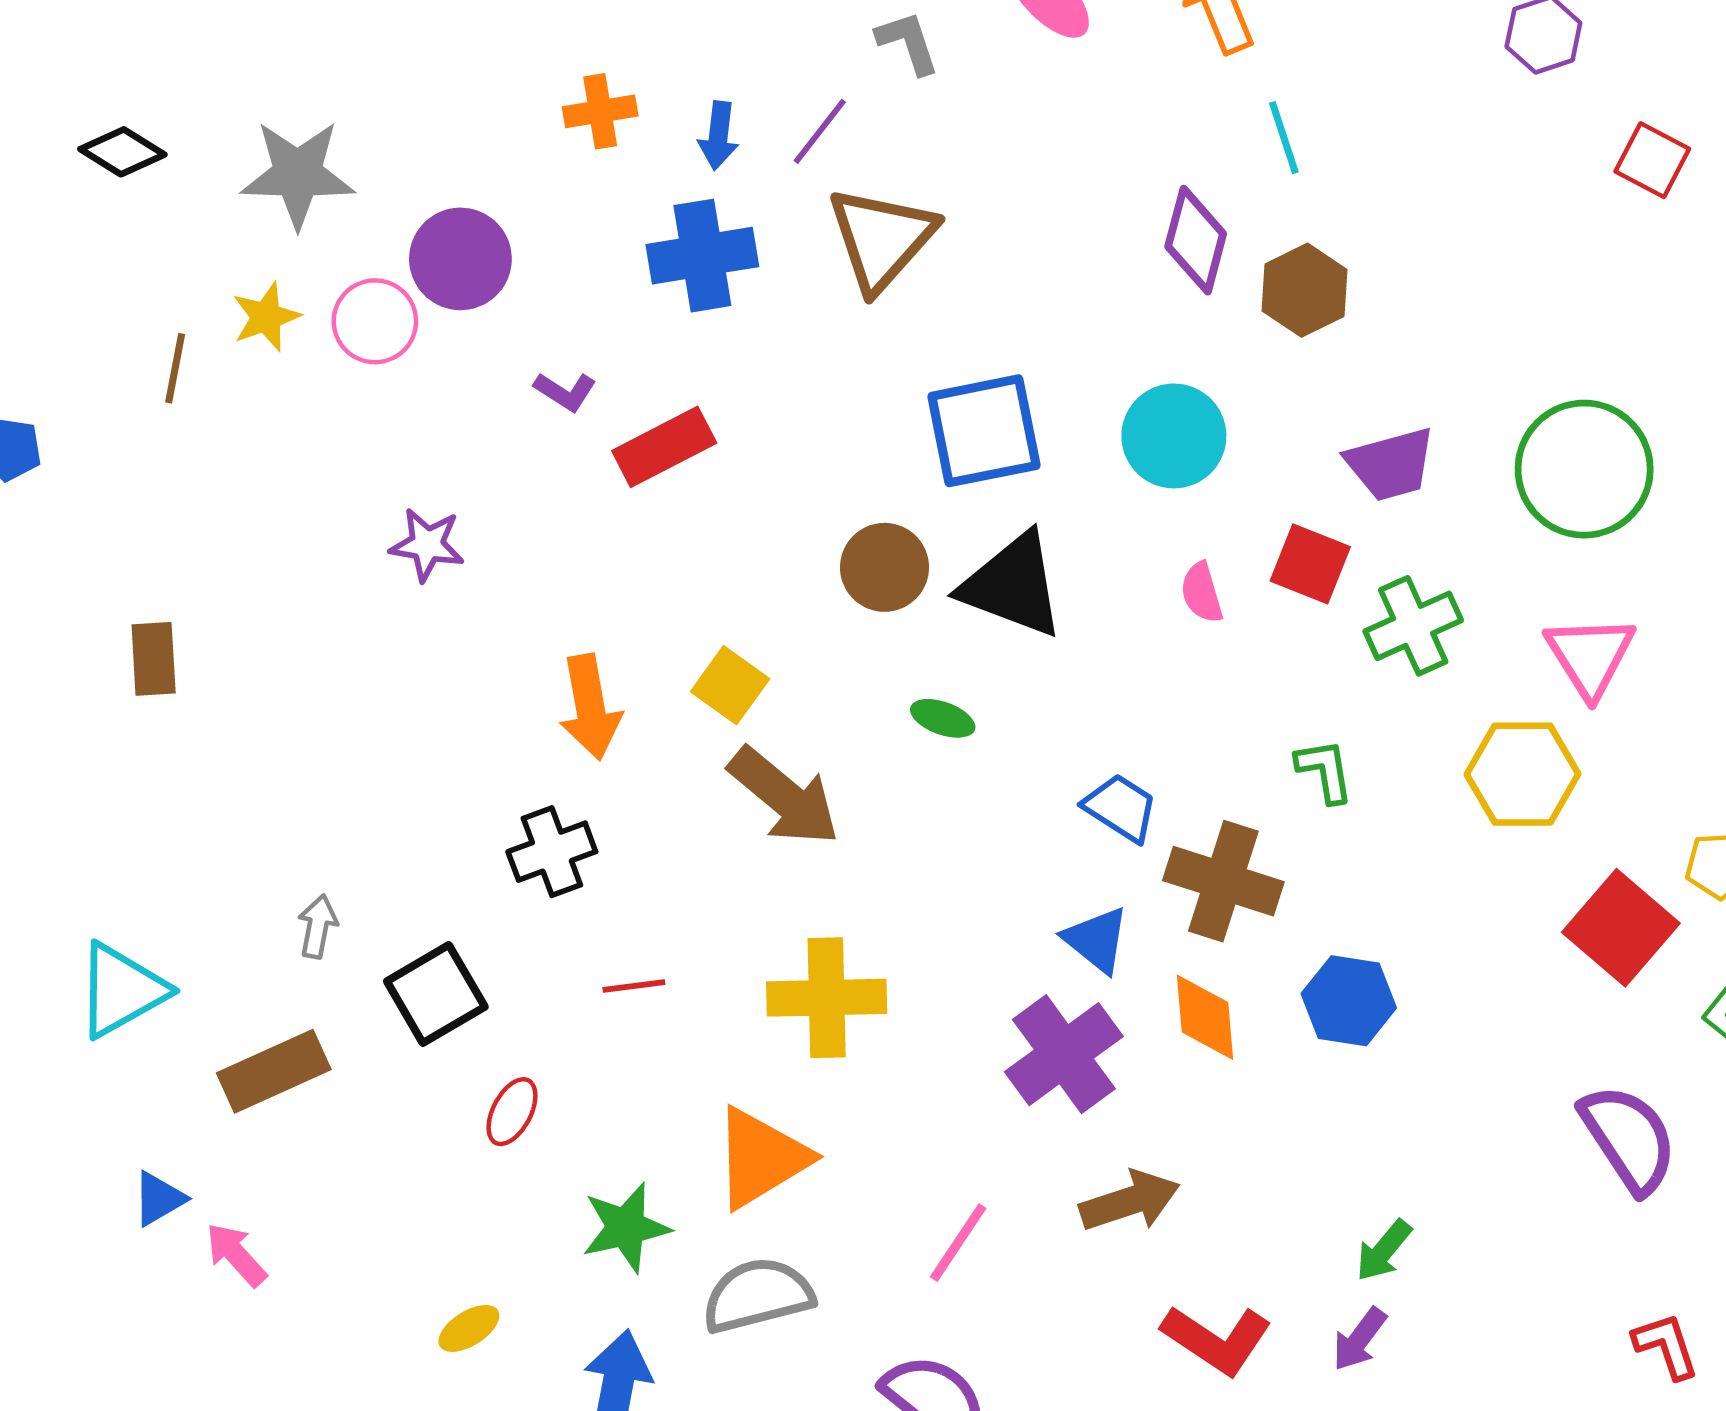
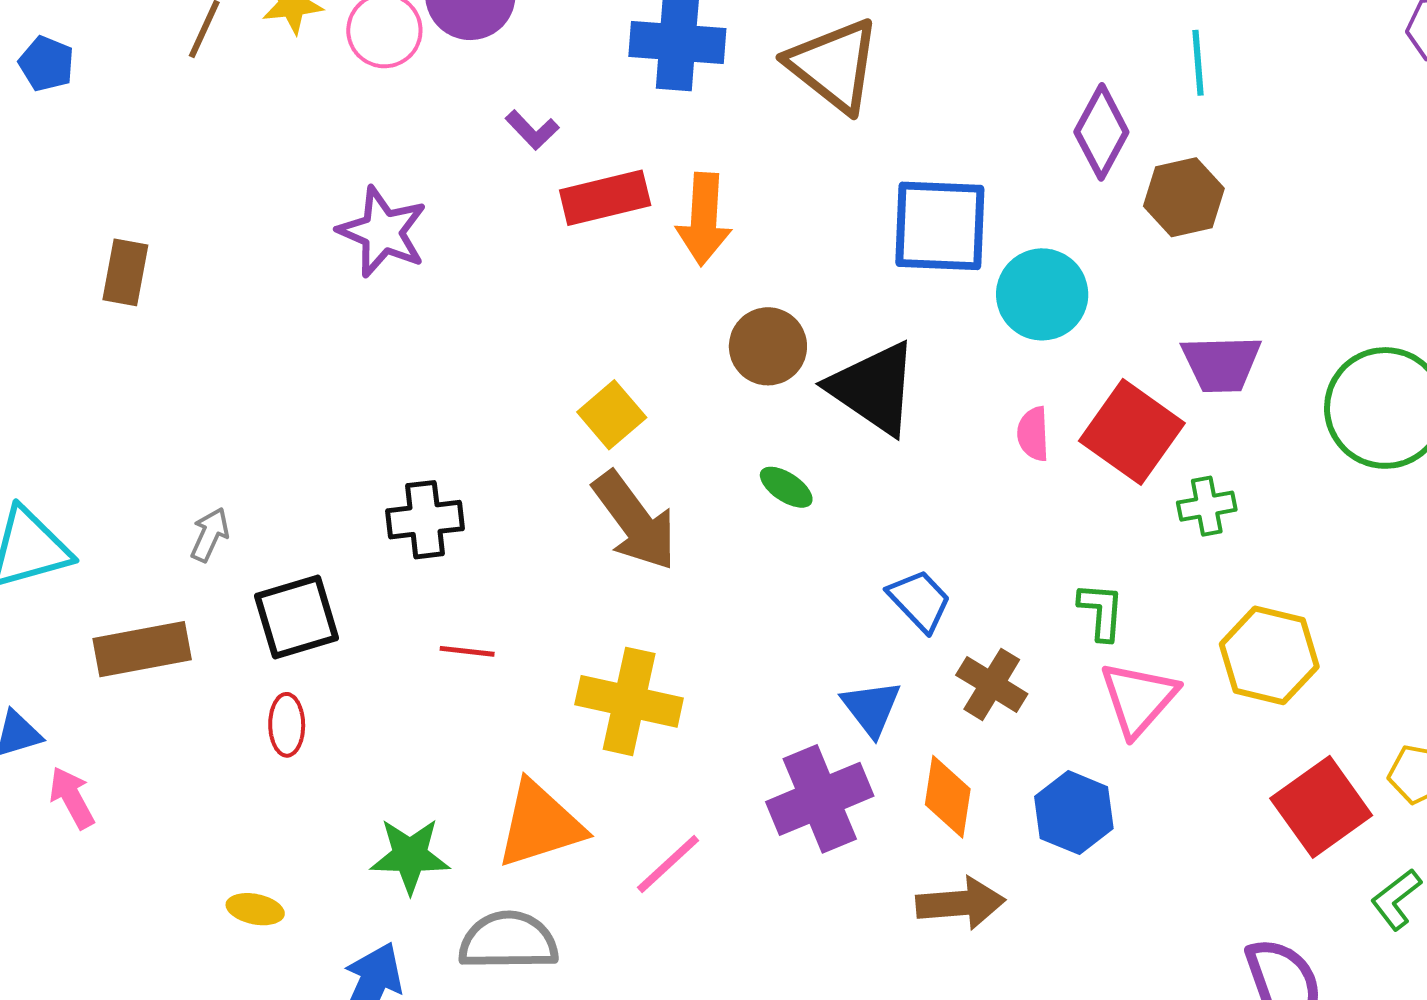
brown triangle: (882, 239) -> (834, 65), turned -47
blue square: (984, 431) -> (940, 226), moved
purple star: (427, 545) -> (382, 232), size x1.4
red square: (1310, 564) -> (1132, 432), size x1.4
green cross: (1413, 626) -> (1207, 506), size x0.7
pink triangle: (1590, 656) -> (1138, 699), moved
orange arrow: (590, 707) -> (704, 219), moved
brown cross: (1223, 881) -> (992, 684), size x0.7
red ellipse: (512, 1112) -> (287, 725), moved, turned -42
brown arrow: (1130, 1201) -> (961, 903), moved
pink line: (958, 1243) -> (668, 864), moved
yellow ellipse: (469, 1328) -> (255, 909), turned 30

